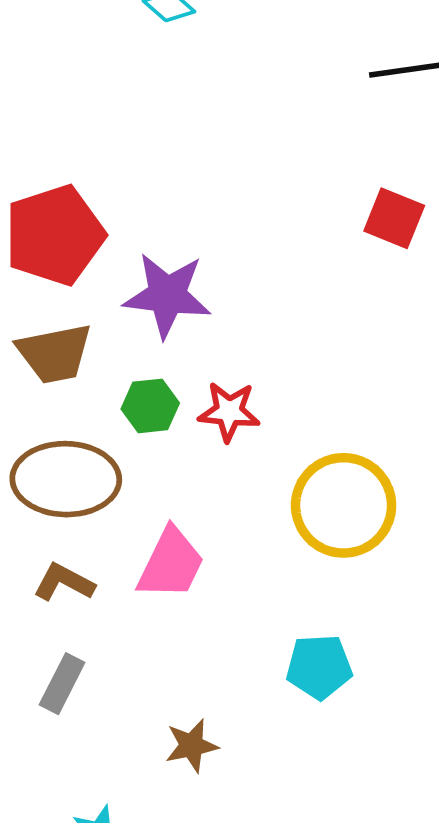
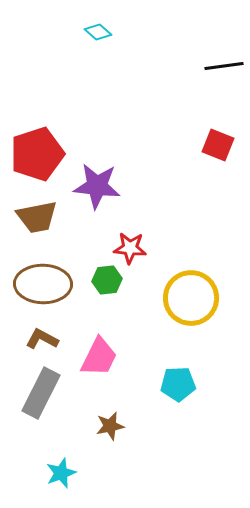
green hexagon: (150, 406) -> (107, 280), moved
pink trapezoid: (171, 564) -> (99, 357), moved
gray rectangle: (62, 684) -> (41, 393), size x1.6

